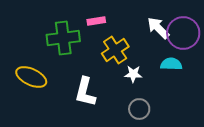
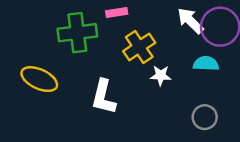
gray circle: (139, 109) -> (205, 117), moved

